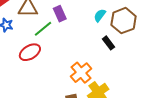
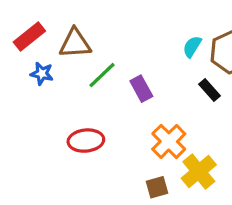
purple rectangle: (60, 14) -> (141, 89), moved
red ellipse: (30, 52) -> (86, 141), moved, turned 30

